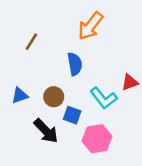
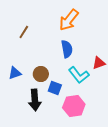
blue semicircle: (75, 64) -> (67, 49), moved
black arrow: (46, 131) -> (35, 100), turned 40

